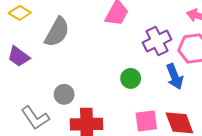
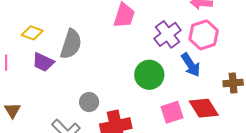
purple trapezoid: (19, 57) -> (43, 62), moved
green circle: (131, 78) -> (149, 75), size x1.5

